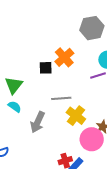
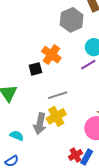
cyan semicircle: (15, 107) -> (17, 136), moved
yellow cross: (76, 116) -> (56, 116), moved, turned 36

